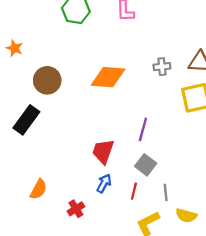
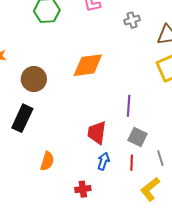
gray cross: (162, 67) -> (132, 20), moved
orange semicircle: (38, 189) -> (47, 161), moved
red cross: (76, 209) -> (83, 189), turned 35

